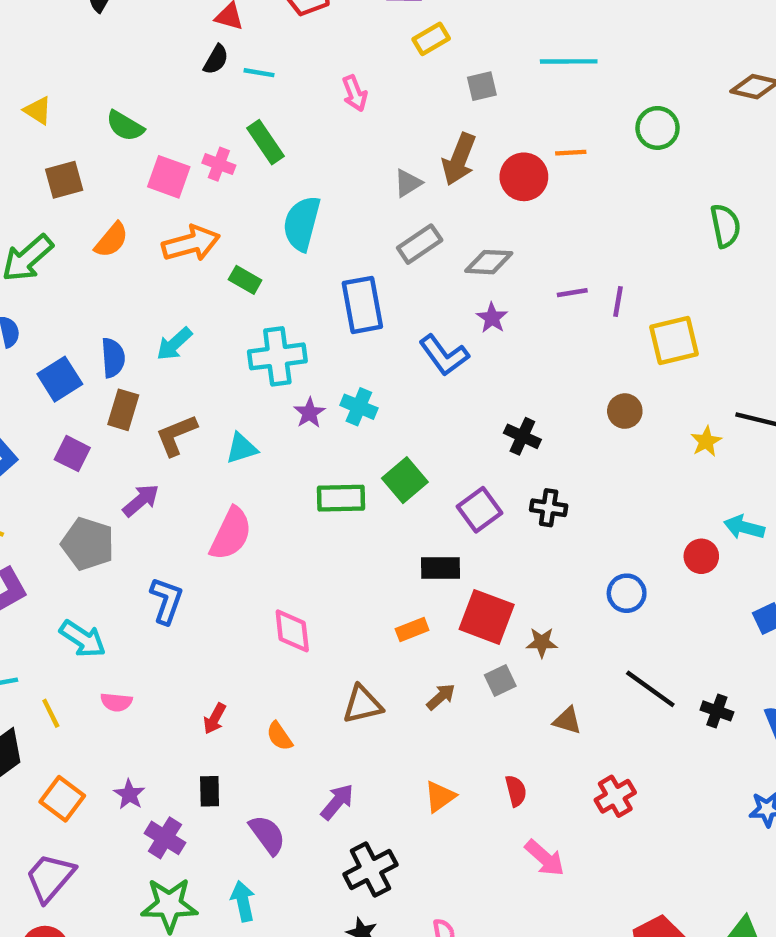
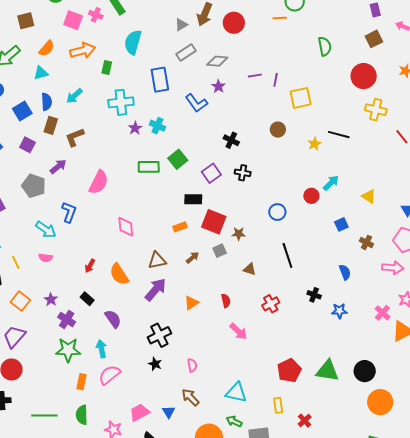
orange line: (571, 153) -> (280, 18), moved
green rectangle: (245, 280) -> (107, 67), turned 72
cyan triangle: (242, 448) -> (41, 73), moved
cyan arrow: (744, 527) -> (331, 183), turned 120
cyan arrow: (83, 639) -> (46, 230), moved
black line: (650, 689) -> (287, 255), turned 35
black cross: (717, 711) -> (314, 295), moved
orange semicircle: (279, 736) -> (119, 274), size x1.6
black rectangle: (210, 791) -> (87, 299), turned -48
purple arrow: (337, 802) -> (156, 290), moved, size x1.4

